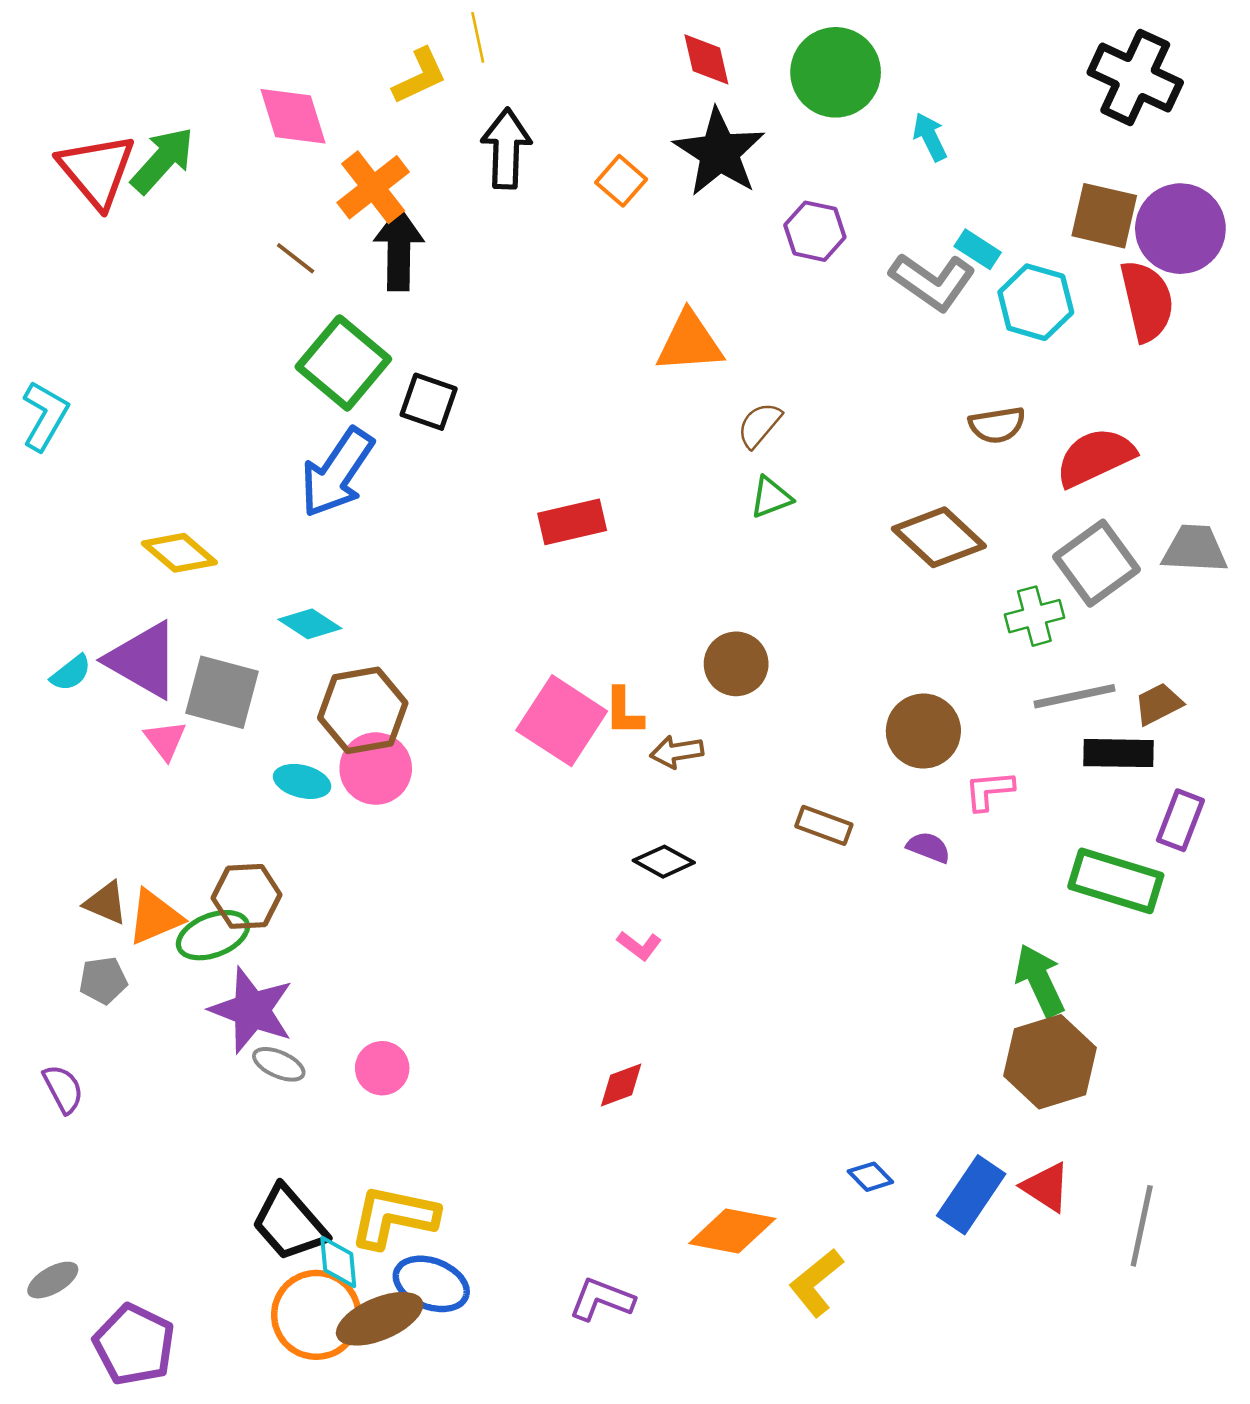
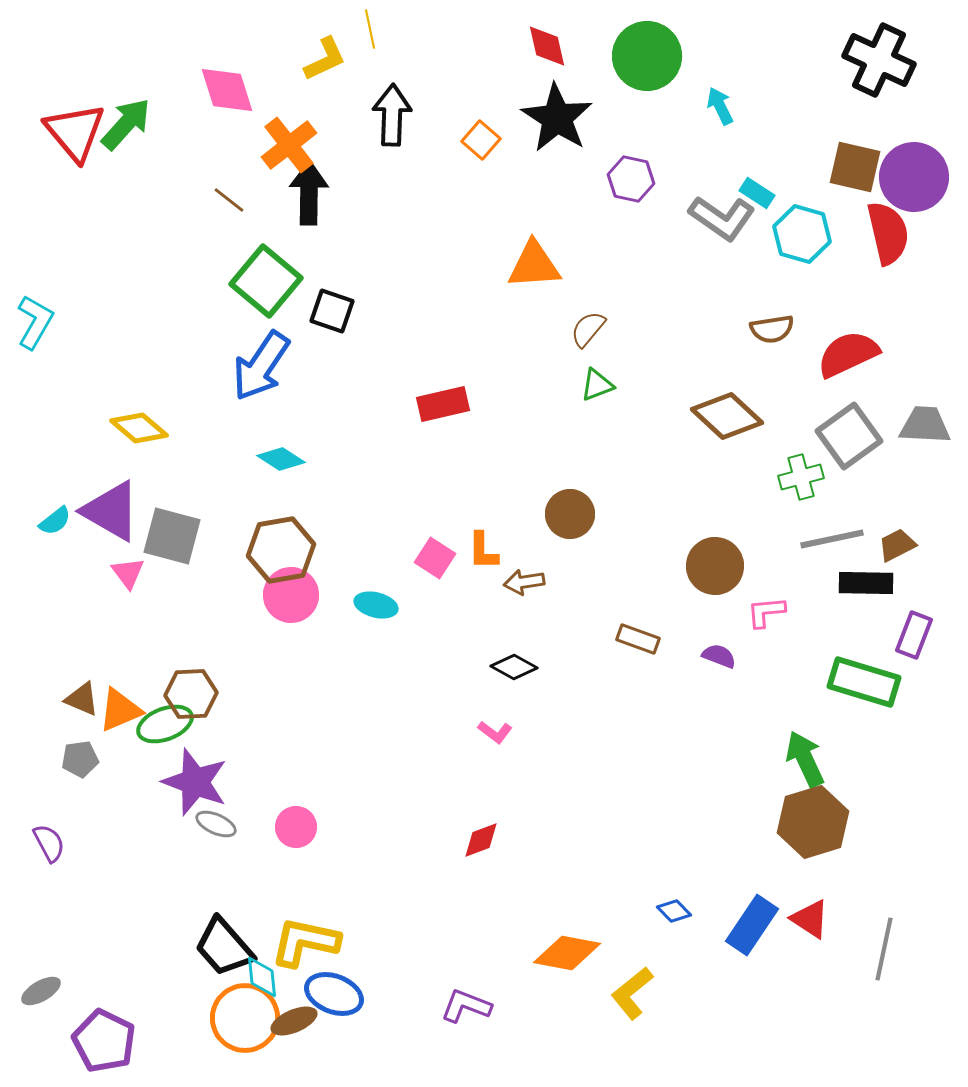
cyan diamond: (310, 624) -> (281, 459), moved
pink square: (562, 721) -> (435, 558), size x0.6
cyan ellipse: (302, 781) -> (376, 605), moved
brown ellipse: (380, 1319) -> (294, 1021), size x0.7

